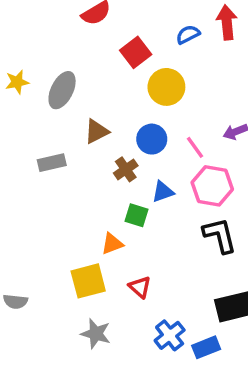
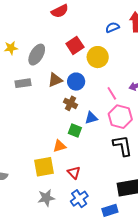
red square: (136, 52) -> (75, 45), moved
blue circle: (152, 139) -> (76, 82), moved
gray rectangle: (52, 163) -> (23, 83), moved
brown cross: (126, 169) -> (71, 103), turned -32
gray star: (96, 334) -> (46, 198), turned -30
blue cross: (170, 335) -> (79, 199), moved

